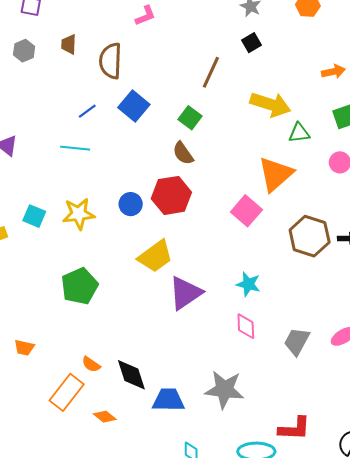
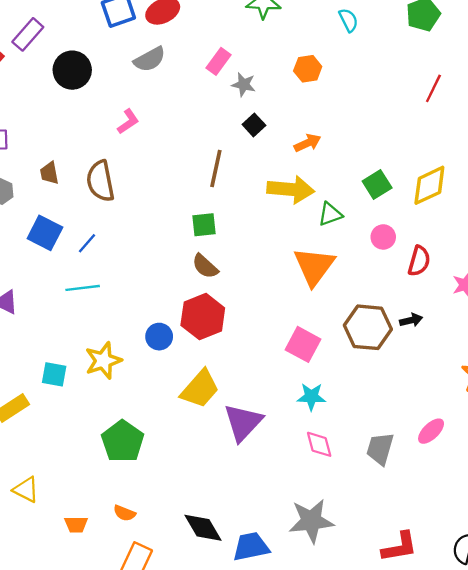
orange arrow: (333, 72) -> (308, 143), moved
blue square: (134, 106) -> (45, 233), moved
green square: (190, 118) -> (204, 225), turned -30
pink square: (246, 211) -> (303, 344), moved
orange semicircle: (91, 364) -> (124, 513), moved

